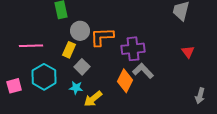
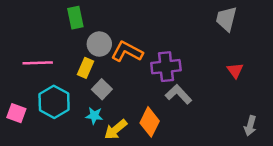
orange L-shape: (102, 37) -> (127, 52), turned 30
orange diamond: (125, 81) -> (150, 122), moved
pink square: (14, 86) -> (16, 113), turned 35

